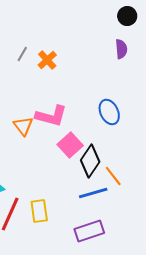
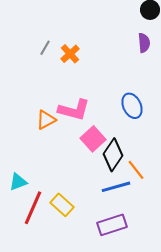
orange triangle: (23, 126) -> (46, 120), turned 40
yellow rectangle: (39, 211) -> (62, 205), turned -40

